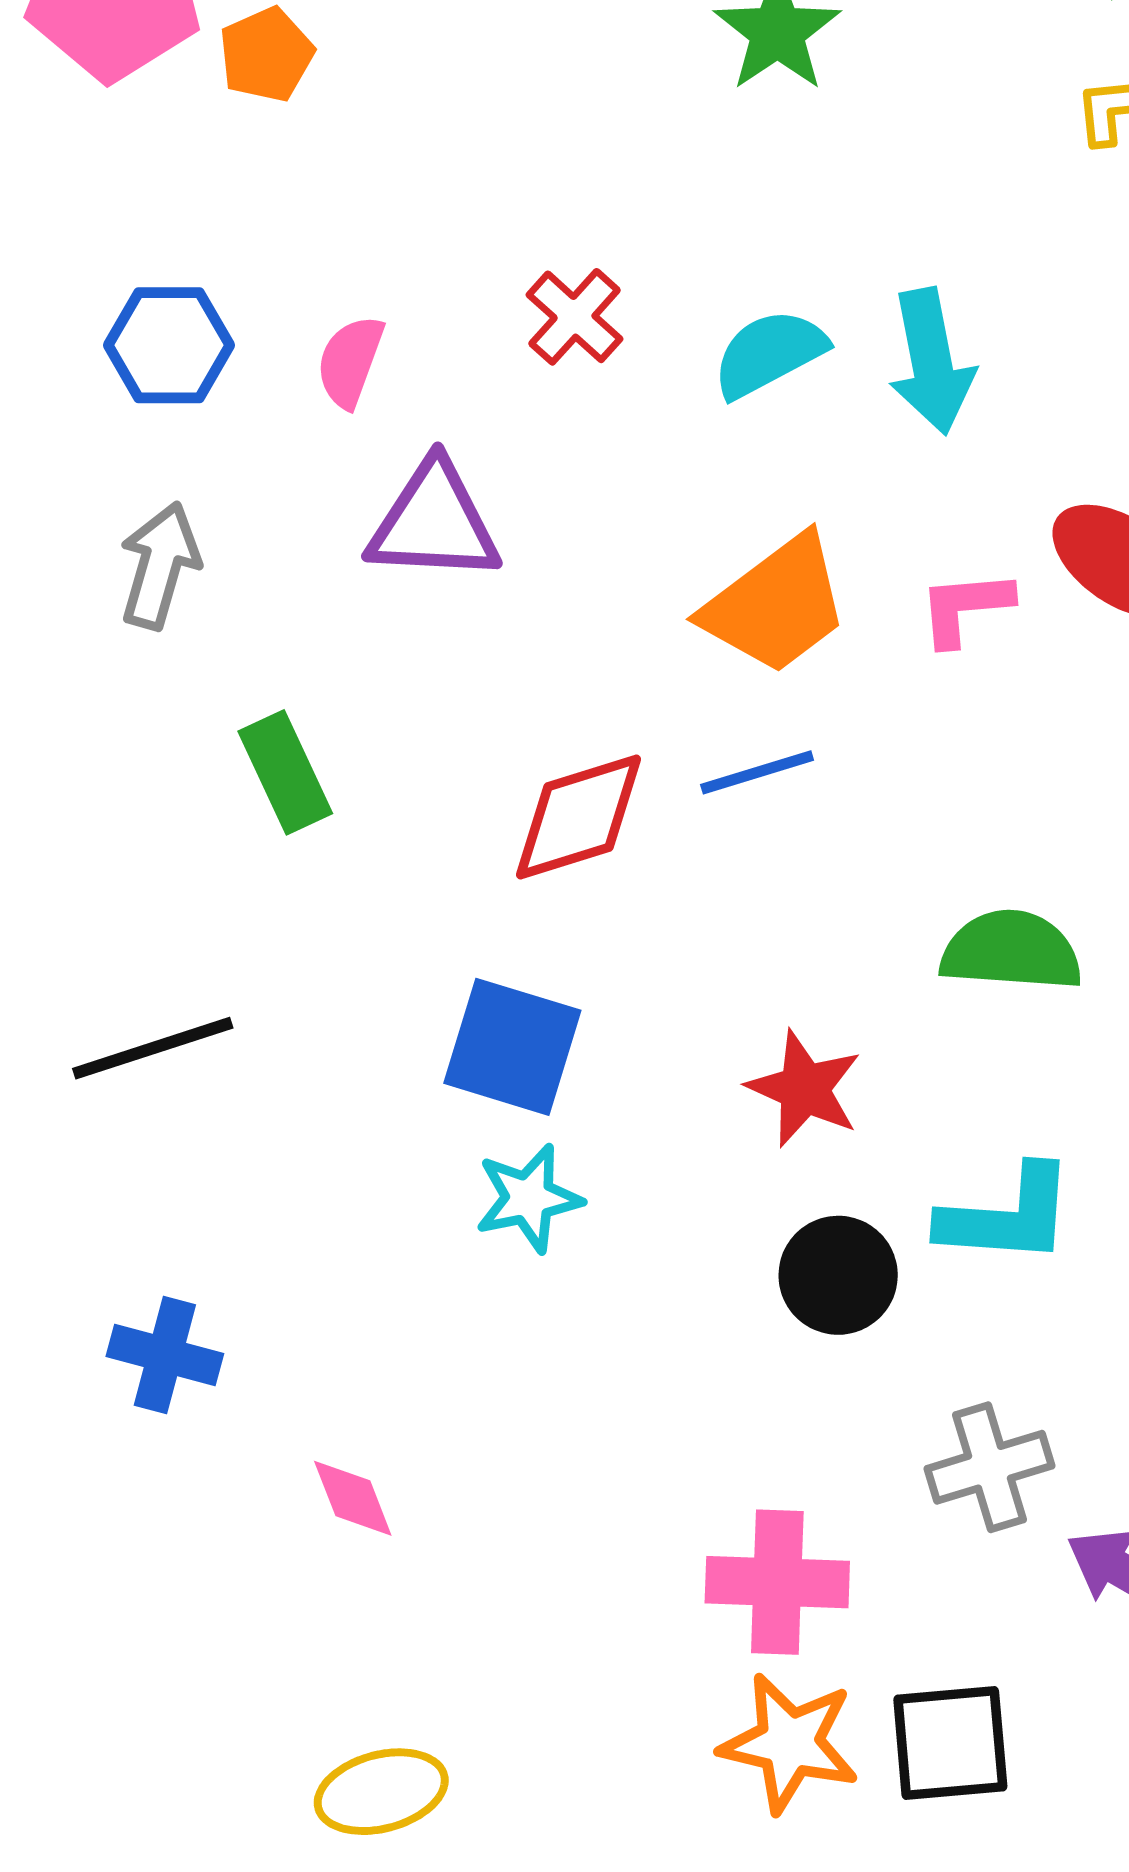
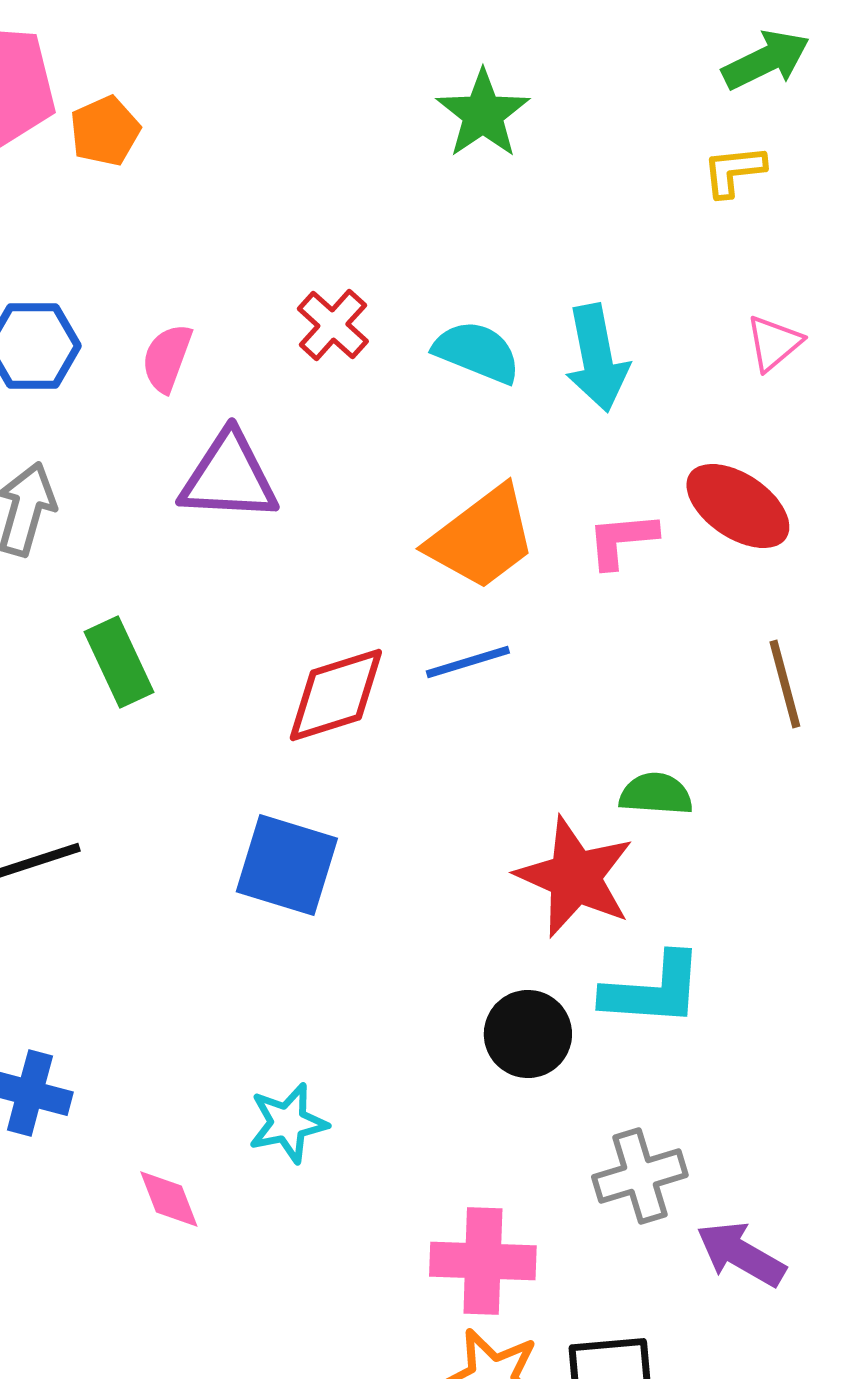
cyan semicircle: (769, 353) -> (477, 352), turned 50
green semicircle: (1011, 951) -> (656, 794), size x0.7
red star: (804, 1089) -> (575, 877), moved, size x1.4
cyan star: (529, 1198) -> (288, 1123), moved

